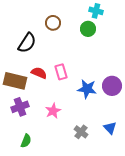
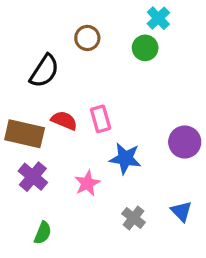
cyan cross: (96, 11) -> (158, 18), turned 32
blue star: (87, 89) -> (125, 159), moved
purple cross: (20, 107) -> (33, 177), turned -30

